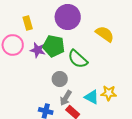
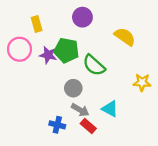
purple circle: (68, 17) -> (82, 17), size x0.7
yellow star: (109, 93) -> (142, 82), moved
gray arrow: (66, 98) -> (80, 110), turned -91

